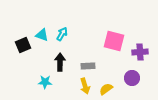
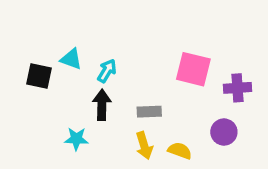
cyan arrow: (62, 34) -> (107, 71), moved
black square: (23, 45) -> (39, 76), turned 35
yellow semicircle: (106, 89) -> (180, 151), turned 56

